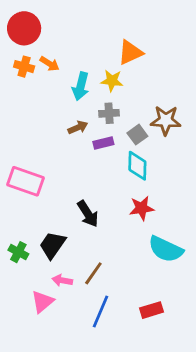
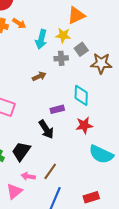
brown arrow: (78, 127) -> (39, 76), moved
gray square: (137, 135) -> (81, 49), moved
purple rectangle: (103, 143) -> (57, 109), moved

